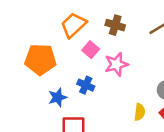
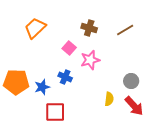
orange trapezoid: (73, 25) -> (35, 28), moved
orange pentagon: (40, 59) -> (16, 82), moved

